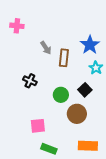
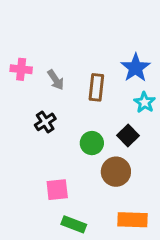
pink cross: (17, 26) -> (21, 69), moved
gray arrow: (46, 48) -> (56, 80), moved
black cross: (30, 81) -> (45, 122), turned 32

